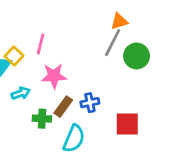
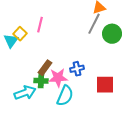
pink star: (54, 76) -> (58, 78), moved
cyan arrow: (21, 93) -> (25, 93), moved, size x1.5
brown rectangle: (63, 107) -> (45, 68), moved

